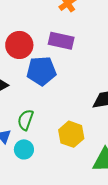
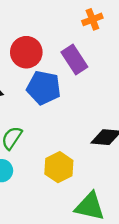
purple rectangle: (61, 41) -> (74, 59), turned 30

